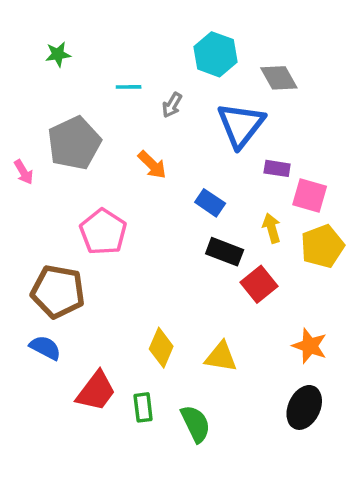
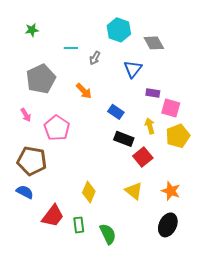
blue triangle: (241, 125) -> (133, 69), size x0.7
pink arrow: (24, 172) -> (26, 115), moved
yellow triangle: (221, 357) -> (134, 191), moved, turned 30

